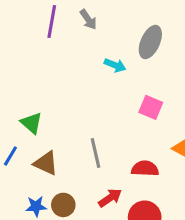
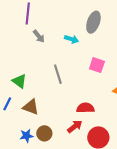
gray arrow: (88, 20) -> (39, 36), moved
gray line: (95, 153) -> (58, 74), moved
red semicircle: (145, 169) -> (85, 108), moved

